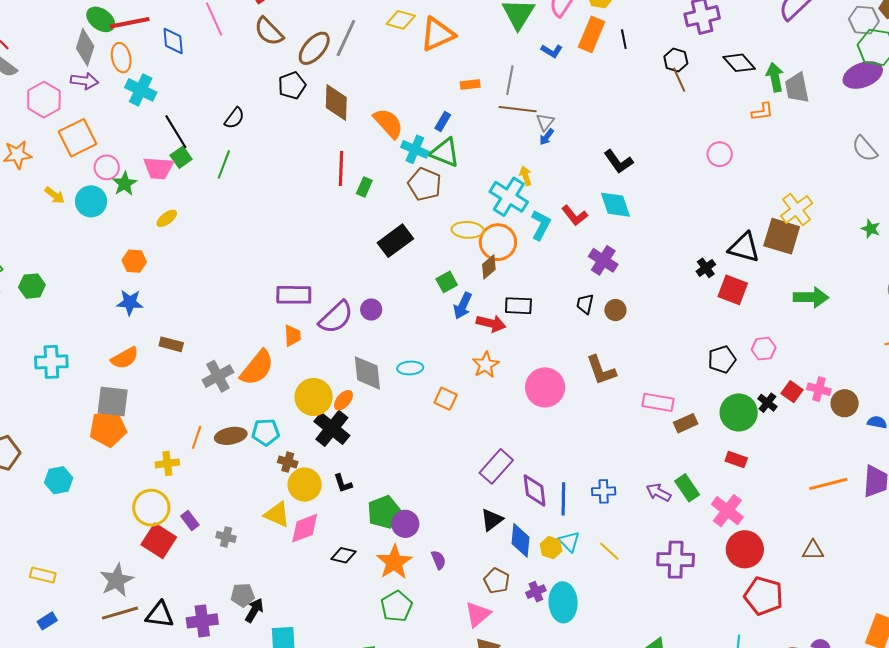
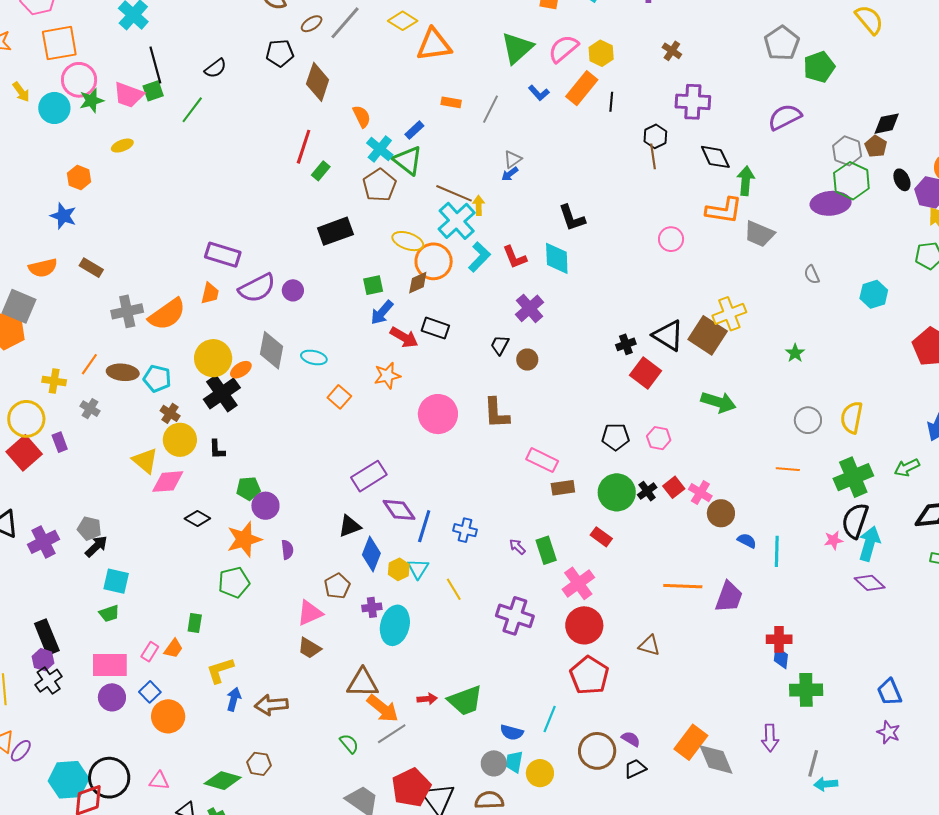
brown ellipse: (314, 48) -> (312, 24), size x0.6
gray trapezoid: (797, 88) -> (759, 234), moved, turned -72
brown line: (518, 109) -> (454, 193), moved
orange L-shape: (762, 112) -> (724, 210), size x1.6
orange semicircle: (388, 123) -> (362, 117), size x0.7
gray semicircle: (865, 149) -> (812, 275), size x0.7
pink circle: (107, 167) -> (79, 80), size x1.4
purple diamond: (535, 490) -> (399, 510), turned -44
purple arrow: (659, 492) -> (517, 547), size x0.7
green pentagon: (384, 512) -> (248, 488), size x0.7
gray cross: (226, 537) -> (90, 409), moved
purple cross: (202, 621) -> (43, 542), turned -36

